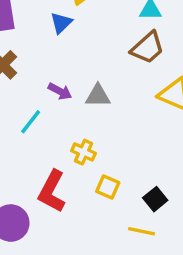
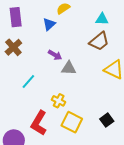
purple arrow: (60, 91) -> (55, 55), moved
yellow square: (108, 187) -> (72, 122), size x1.5
black square: (155, 199) -> (107, 120), moved

